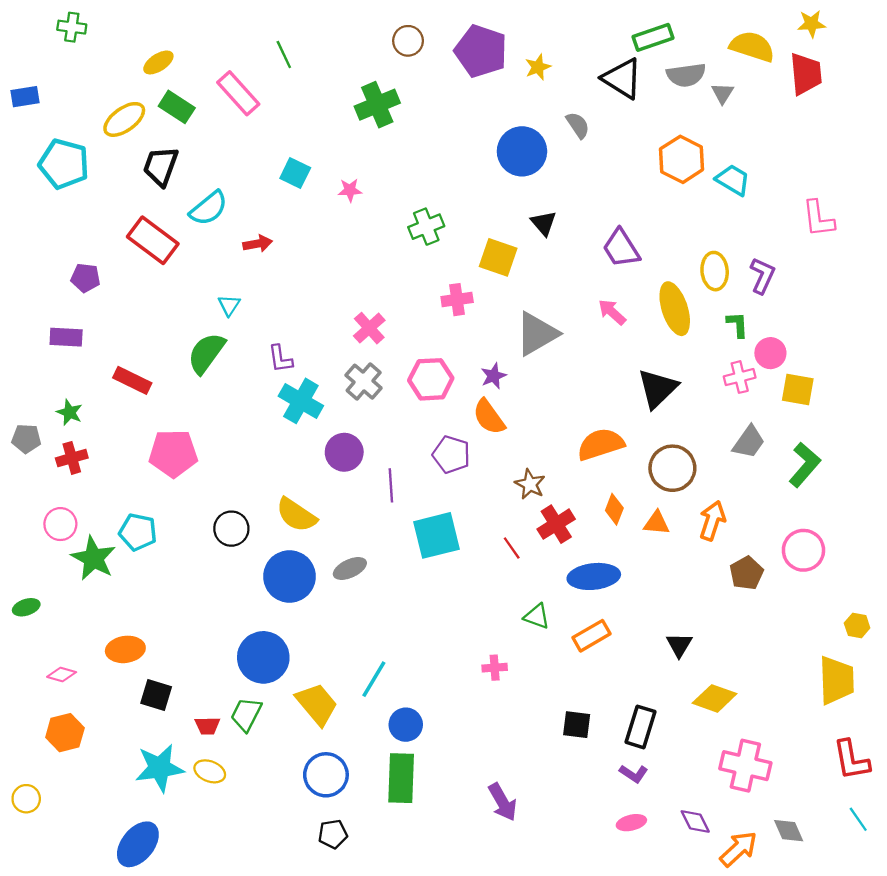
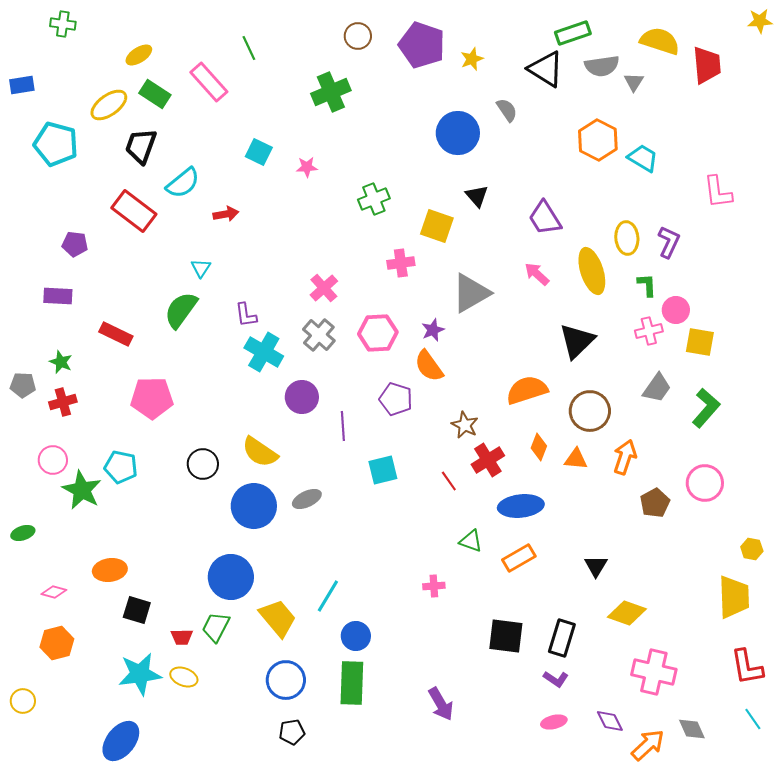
yellow star: (811, 24) -> (760, 21), moved
cyan square: (437, 535) -> (383, 470), size x0.7
black square: (577, 725) -> (506, 636), size x1.4

